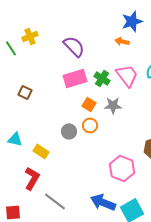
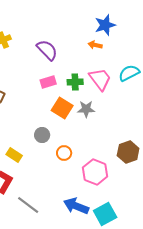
pink rectangle: (75, 78) -> (48, 82), size x0.7
green cross: (102, 78) -> (75, 82), turned -35
orange square: (89, 104) -> (62, 108), size x1.5
orange circle: (90, 125) -> (64, 153), moved

